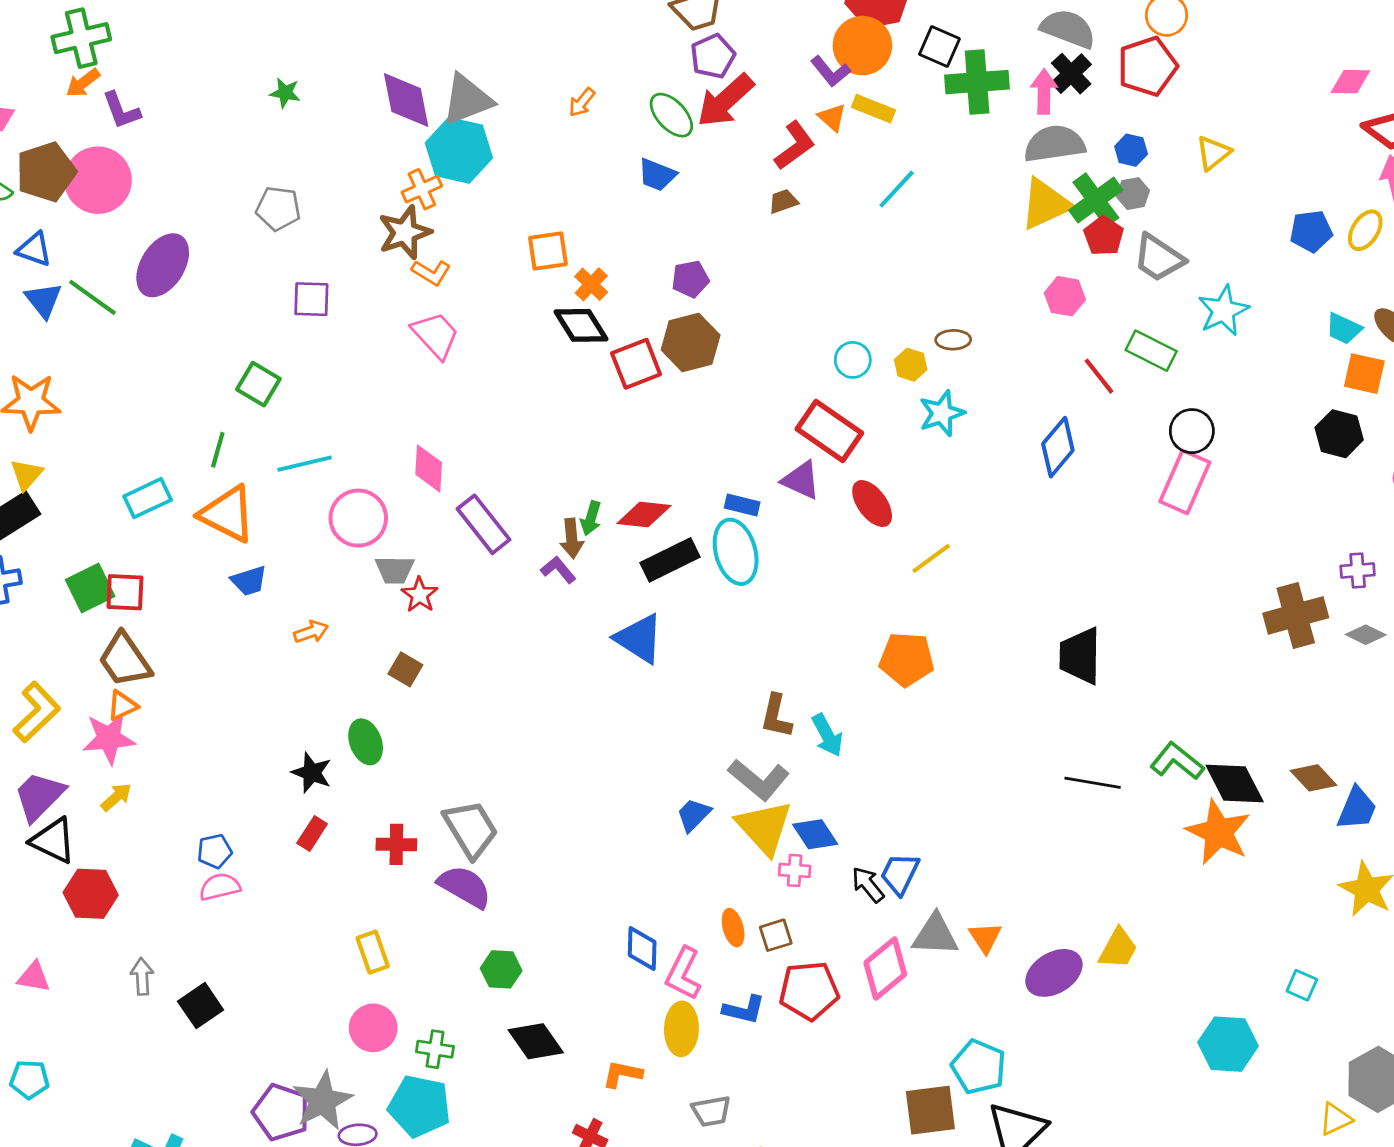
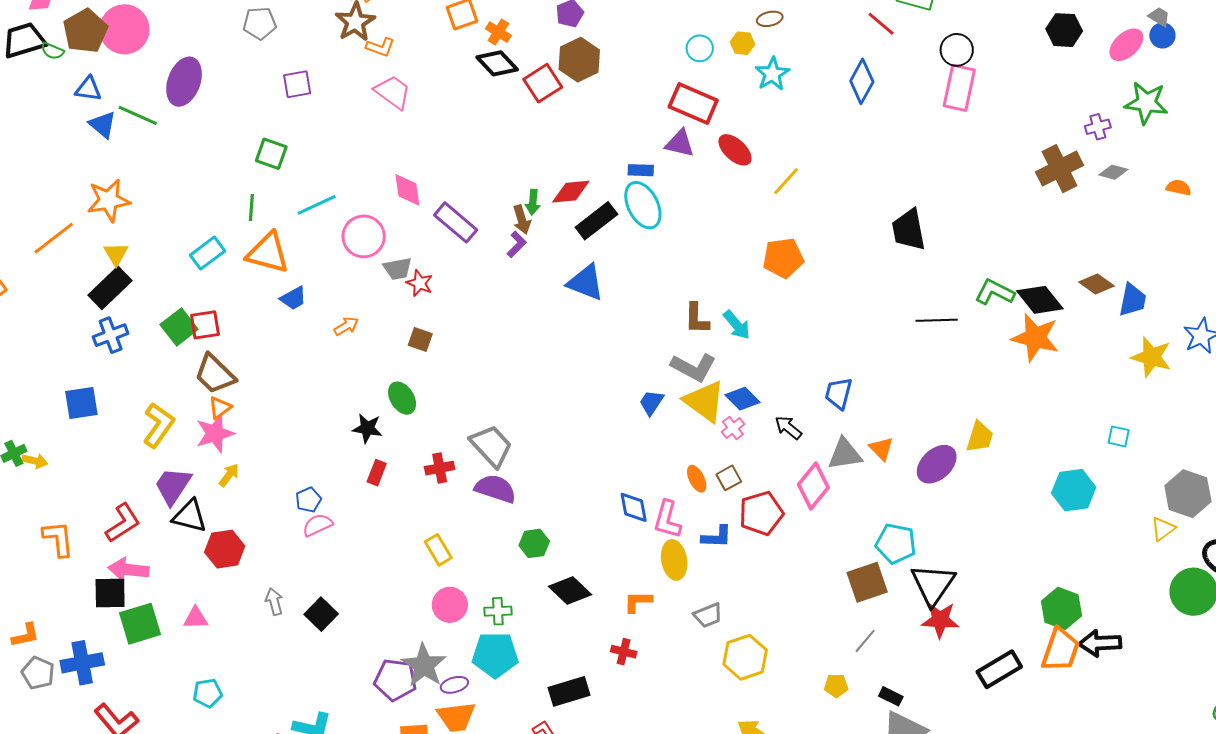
purple L-shape: (558, 570) -> (517, 244), turned 96
pink cross: (795, 870) -> (733, 428), turned -30
blue trapezoid: (900, 874) -> (839, 393), moved

